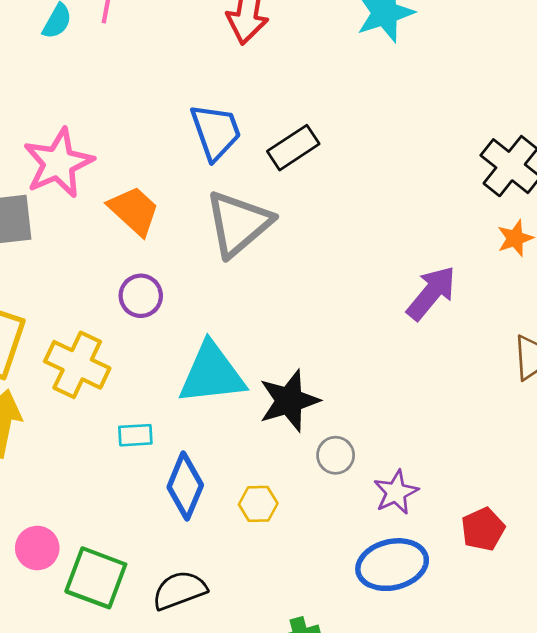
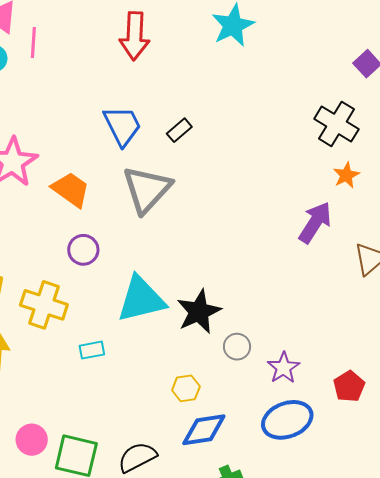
black rectangle: (293, 148) -> (179, 130), size x0.7
purple arrow: (431, 293) -> (315, 222), moved
blue diamond: (185, 486) -> (204, 430), moved, turned 66

